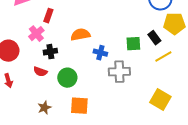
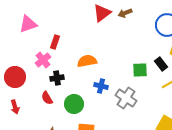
blue cross: (100, 53) -> (101, 86), moved
red semicircle: (40, 72) -> (47, 98), turned 40
gray cross: (119, 72) -> (126, 98), turned 35

